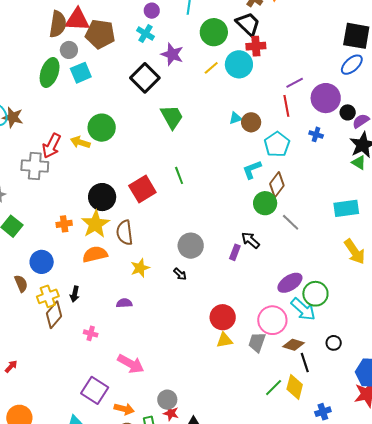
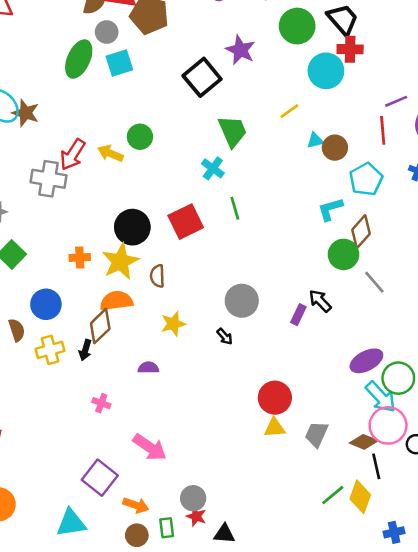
cyan cross: (145, 34) -> (213, 168), moved
yellow line: (211, 68) -> (289, 111), moved
green circle: (102, 128) -> (140, 137), size x0.7
brown semicircle: (125, 233) -> (157, 276), size x0.7
brown diamond: (54, 315) -> (100, 326), moved
pink circle: (272, 320) -> (388, 425), moved

